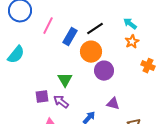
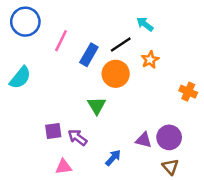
cyan arrow: (130, 24) -> (145, 24), moved
orange star: (132, 42) -> (150, 60), moved
purple circle: (104, 71) -> (169, 137), moved
green triangle: (65, 80) -> (97, 106), moved

